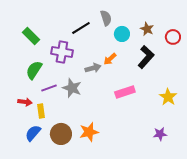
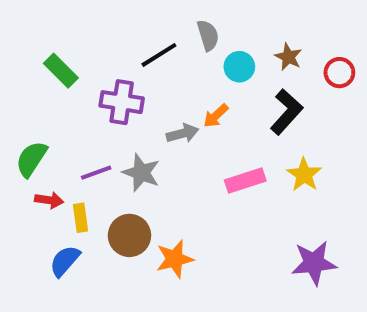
green semicircle: (34, 70) -> (31, 159), moved
yellow star: (168, 97) -> (304, 175), moved
brown circle: (61, 134) -> (129, 235), moved
purple star: (160, 134) -> (314, 263), size x1.6

